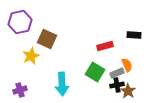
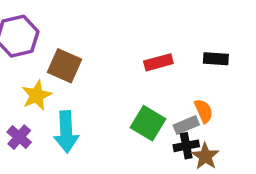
red rectangle: (105, 46) -> (158, 62), moved
cyan arrow: (62, 84) -> (66, 132), moved
purple cross: (20, 90) -> (19, 137), moved, turned -32

